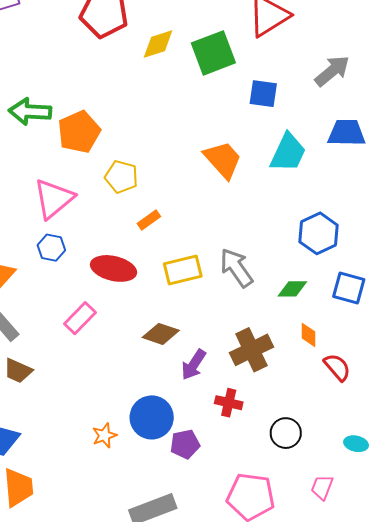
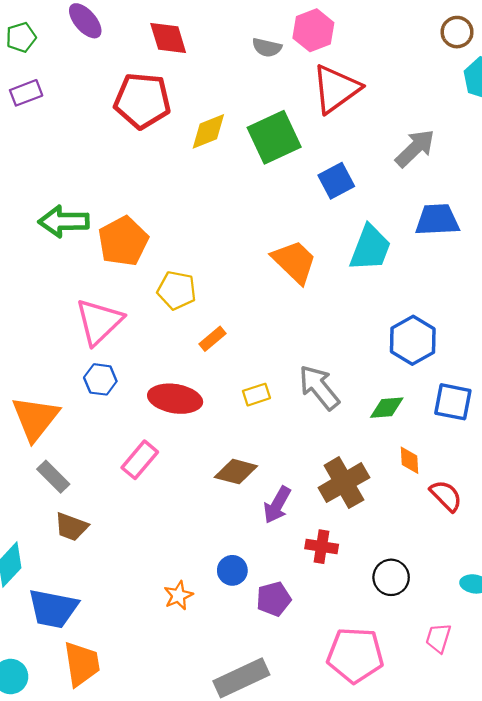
blue square: (263, 94) -> (336, 181), turned -32
yellow rectangle: (183, 270) -> (256, 395), size x0.6
blue circle: (152, 417) -> (232, 570), size x0.6

